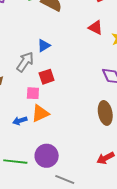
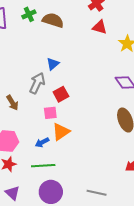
red triangle: (95, 28) -> (100, 27), moved
purple circle: (47, 156) -> (51, 192), moved
green line: (15, 162) -> (43, 166), moved

